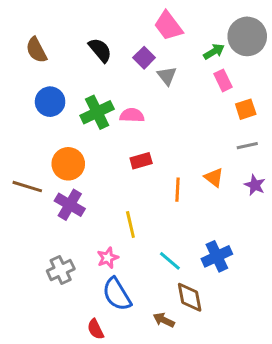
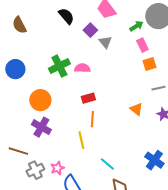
black semicircle: (100, 50) -> (66, 16), moved
blue circle: (50, 102) -> (15, 69), moved
orange square: (246, 109) -> (149, 64), moved
brown line: (27, 187) -> (18, 151), moved
orange line: (177, 190) -> (92, 119), moved
blue cross: (217, 256) -> (154, 160), moved, turned -30
pink star: (108, 258) -> (57, 168), moved

